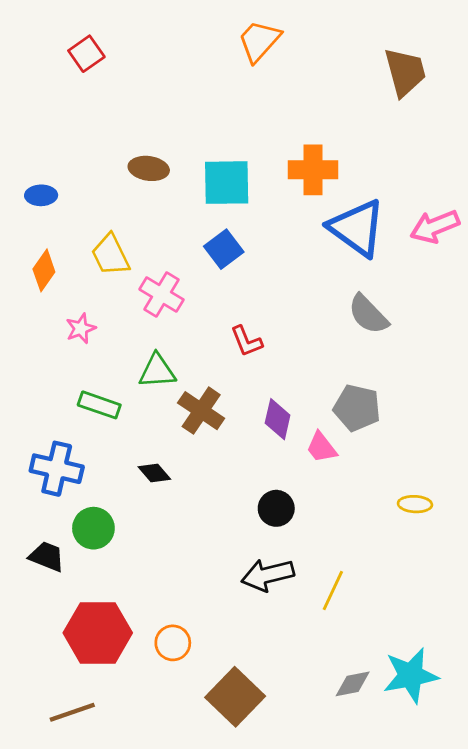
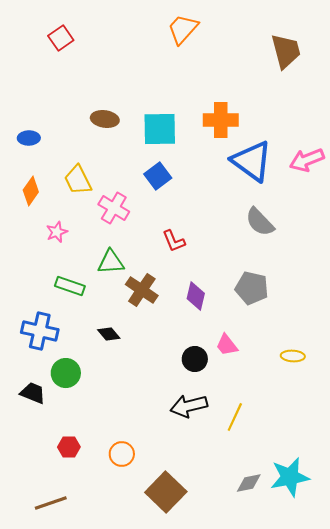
pink trapezoid: (321, 447) -> (227, 345), moved
red hexagon: (98, 633) -> (69, 447), size x0.5

